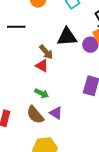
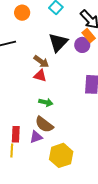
black triangle: (67, 37) -> (58, 42), turned -30
purple triangle: (56, 113) -> (36, 137), moved, turned -40

